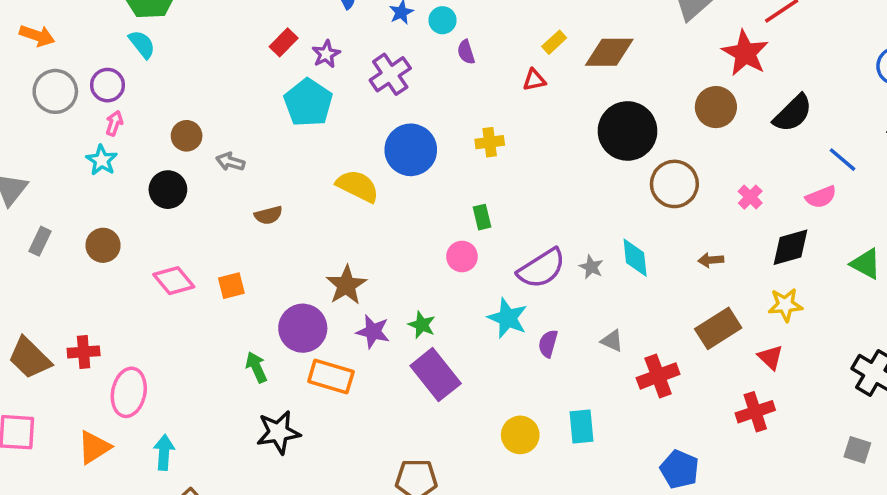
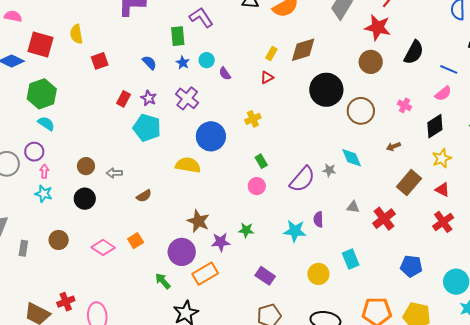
cyan star: (508, 318) -> (295, 231), moved
purple rectangle: (436, 375) -> (265, 276), moved, size x0.7
orange rectangle: (331, 377) -> (205, 274), turned -30

